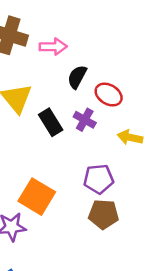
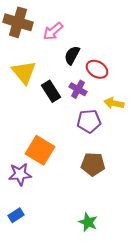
pink arrow: (53, 47) -> (53, 31), turned 140
purple pentagon: (99, 179) -> (89, 121), moved

